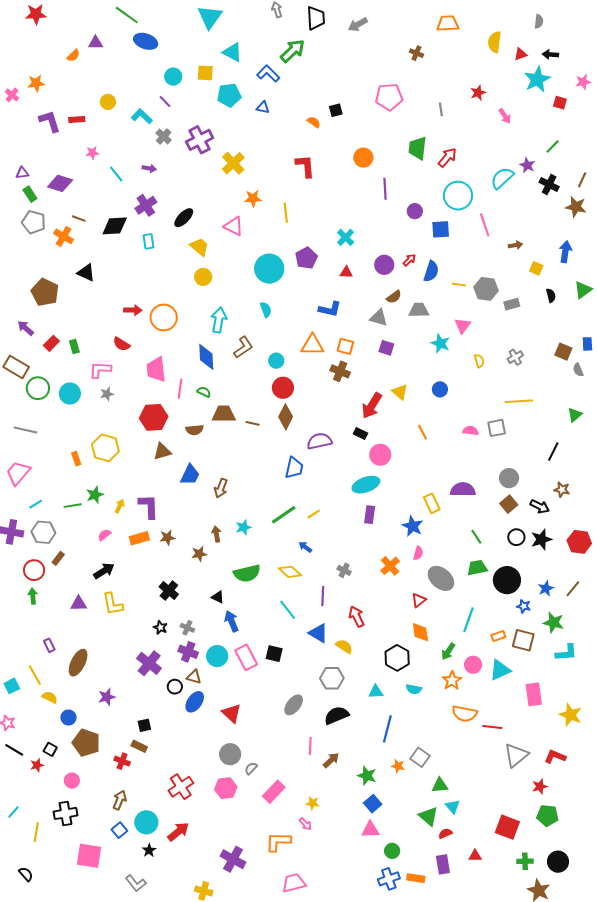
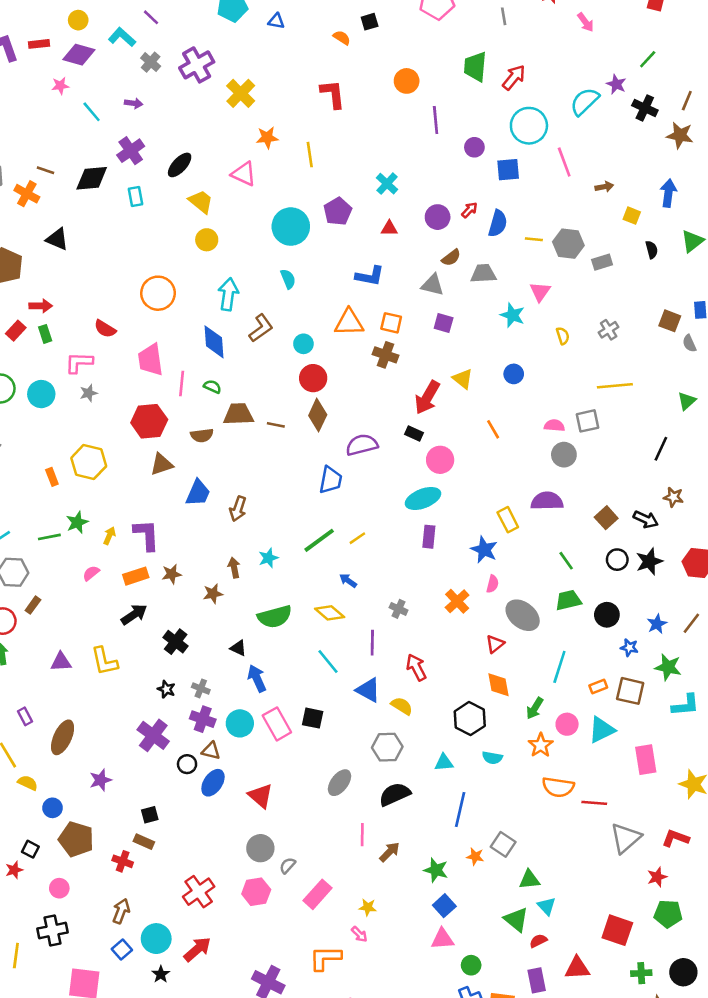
purple diamond: (60, 183) -> (79, 55), moved
red arrow: (133, 310) -> (41, 306), moved
gray circle: (509, 478) -> (564, 455), moved
black arrow: (104, 571) -> (134, 614), moved
black circle: (507, 580) -> (607, 615), size x0.7
red triangle: (475, 856) -> (577, 968), size x1.5

